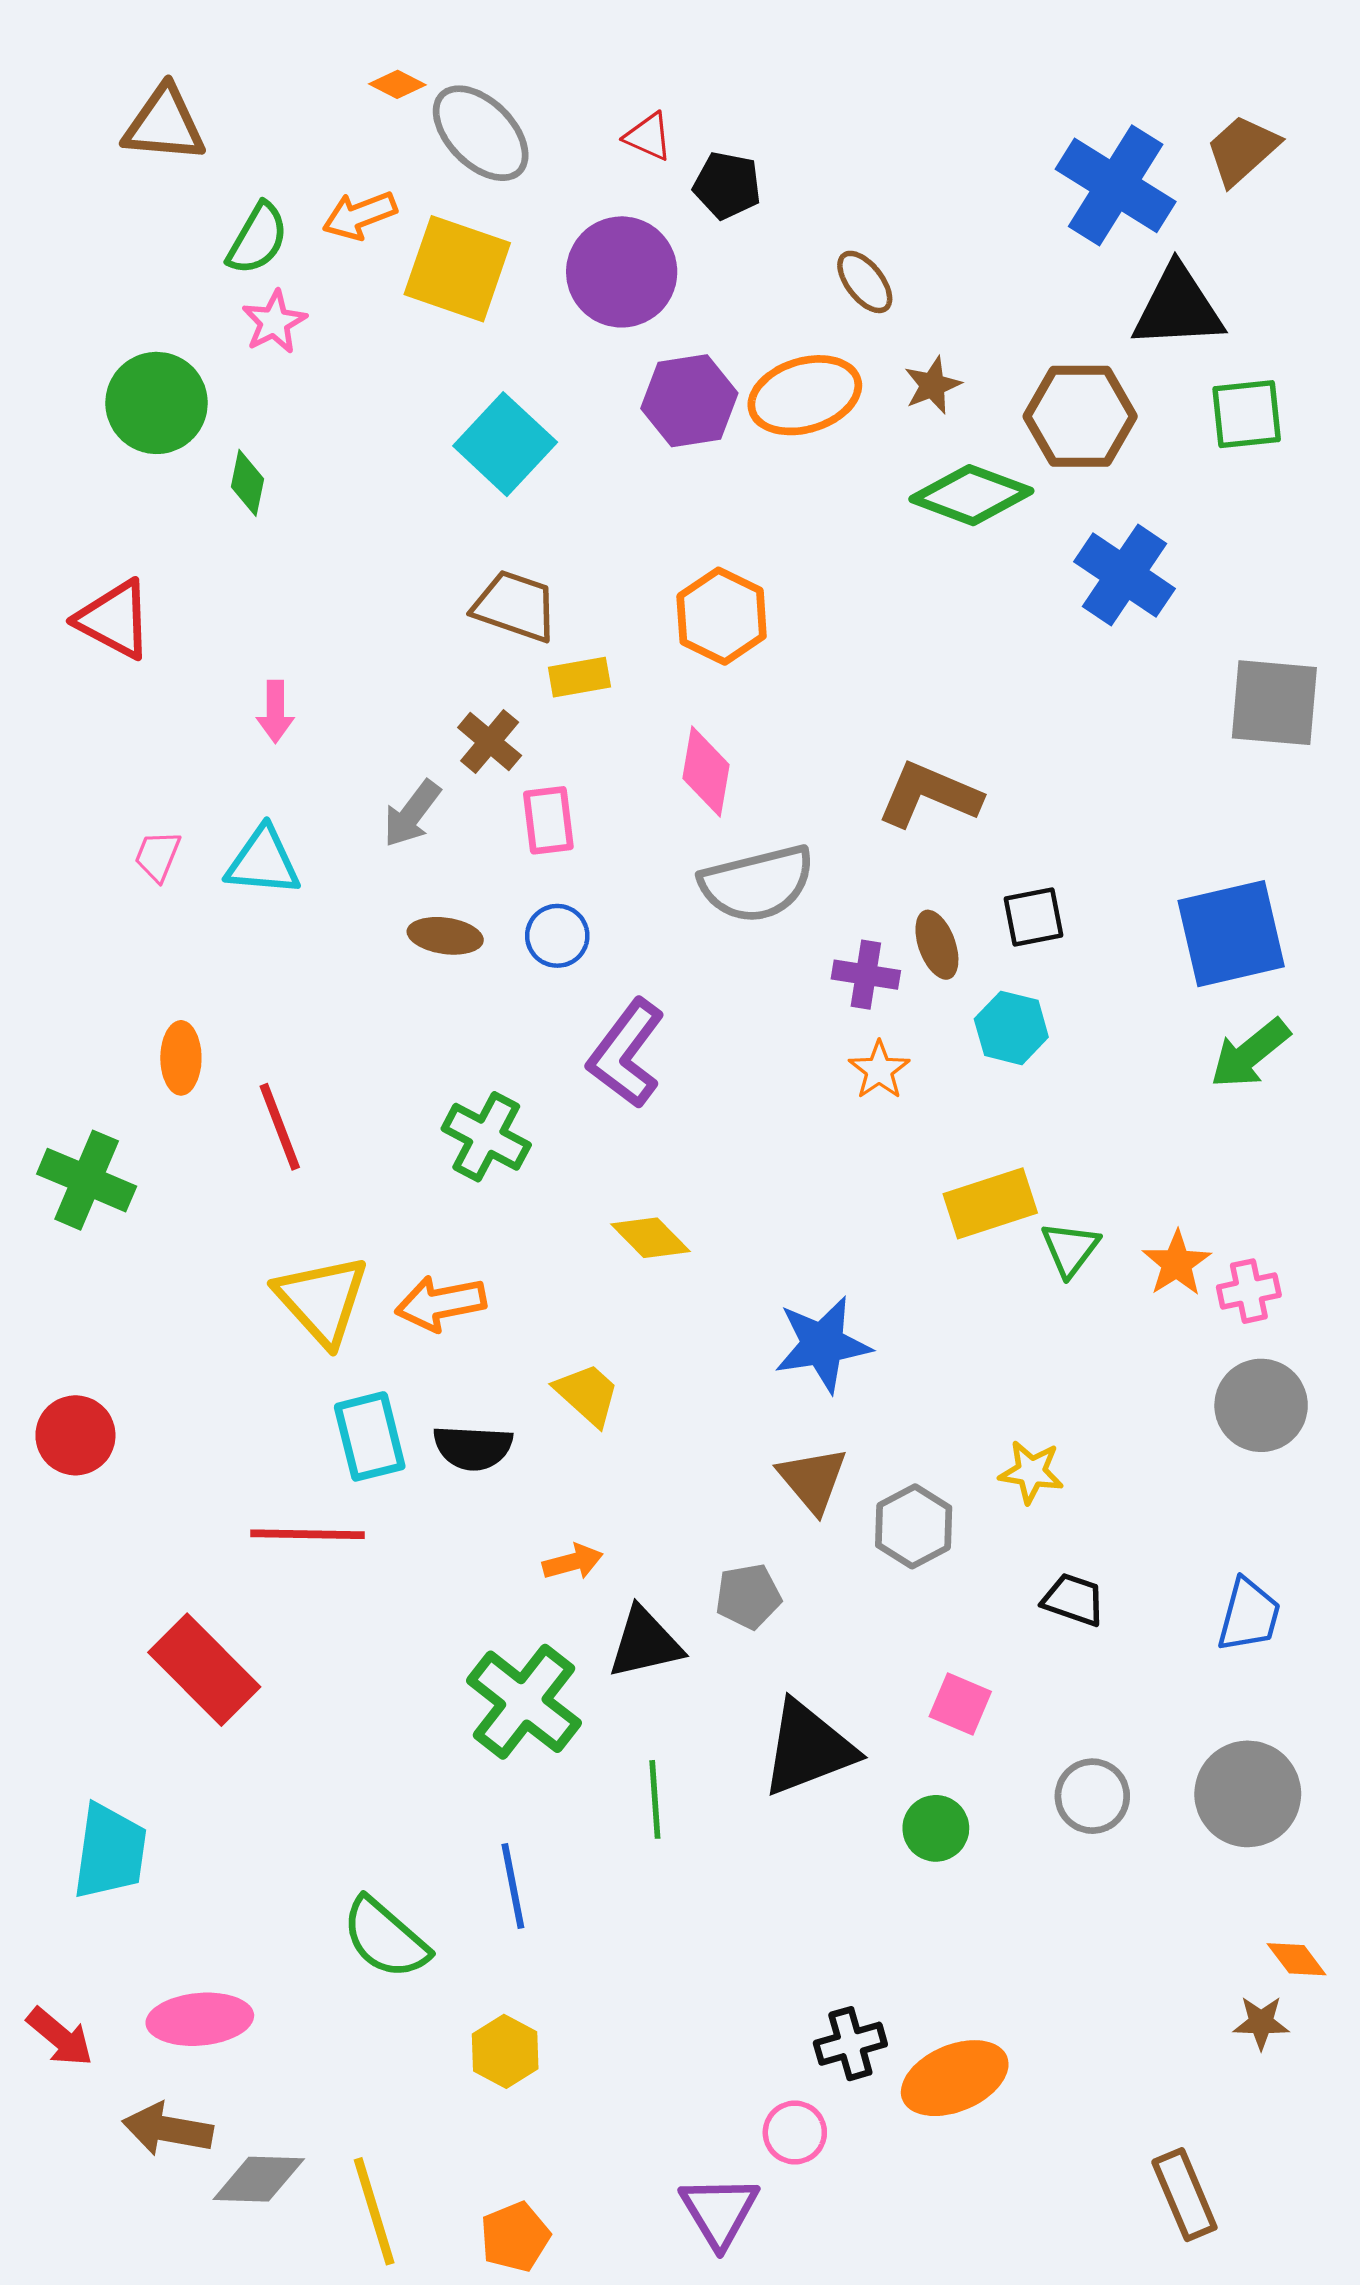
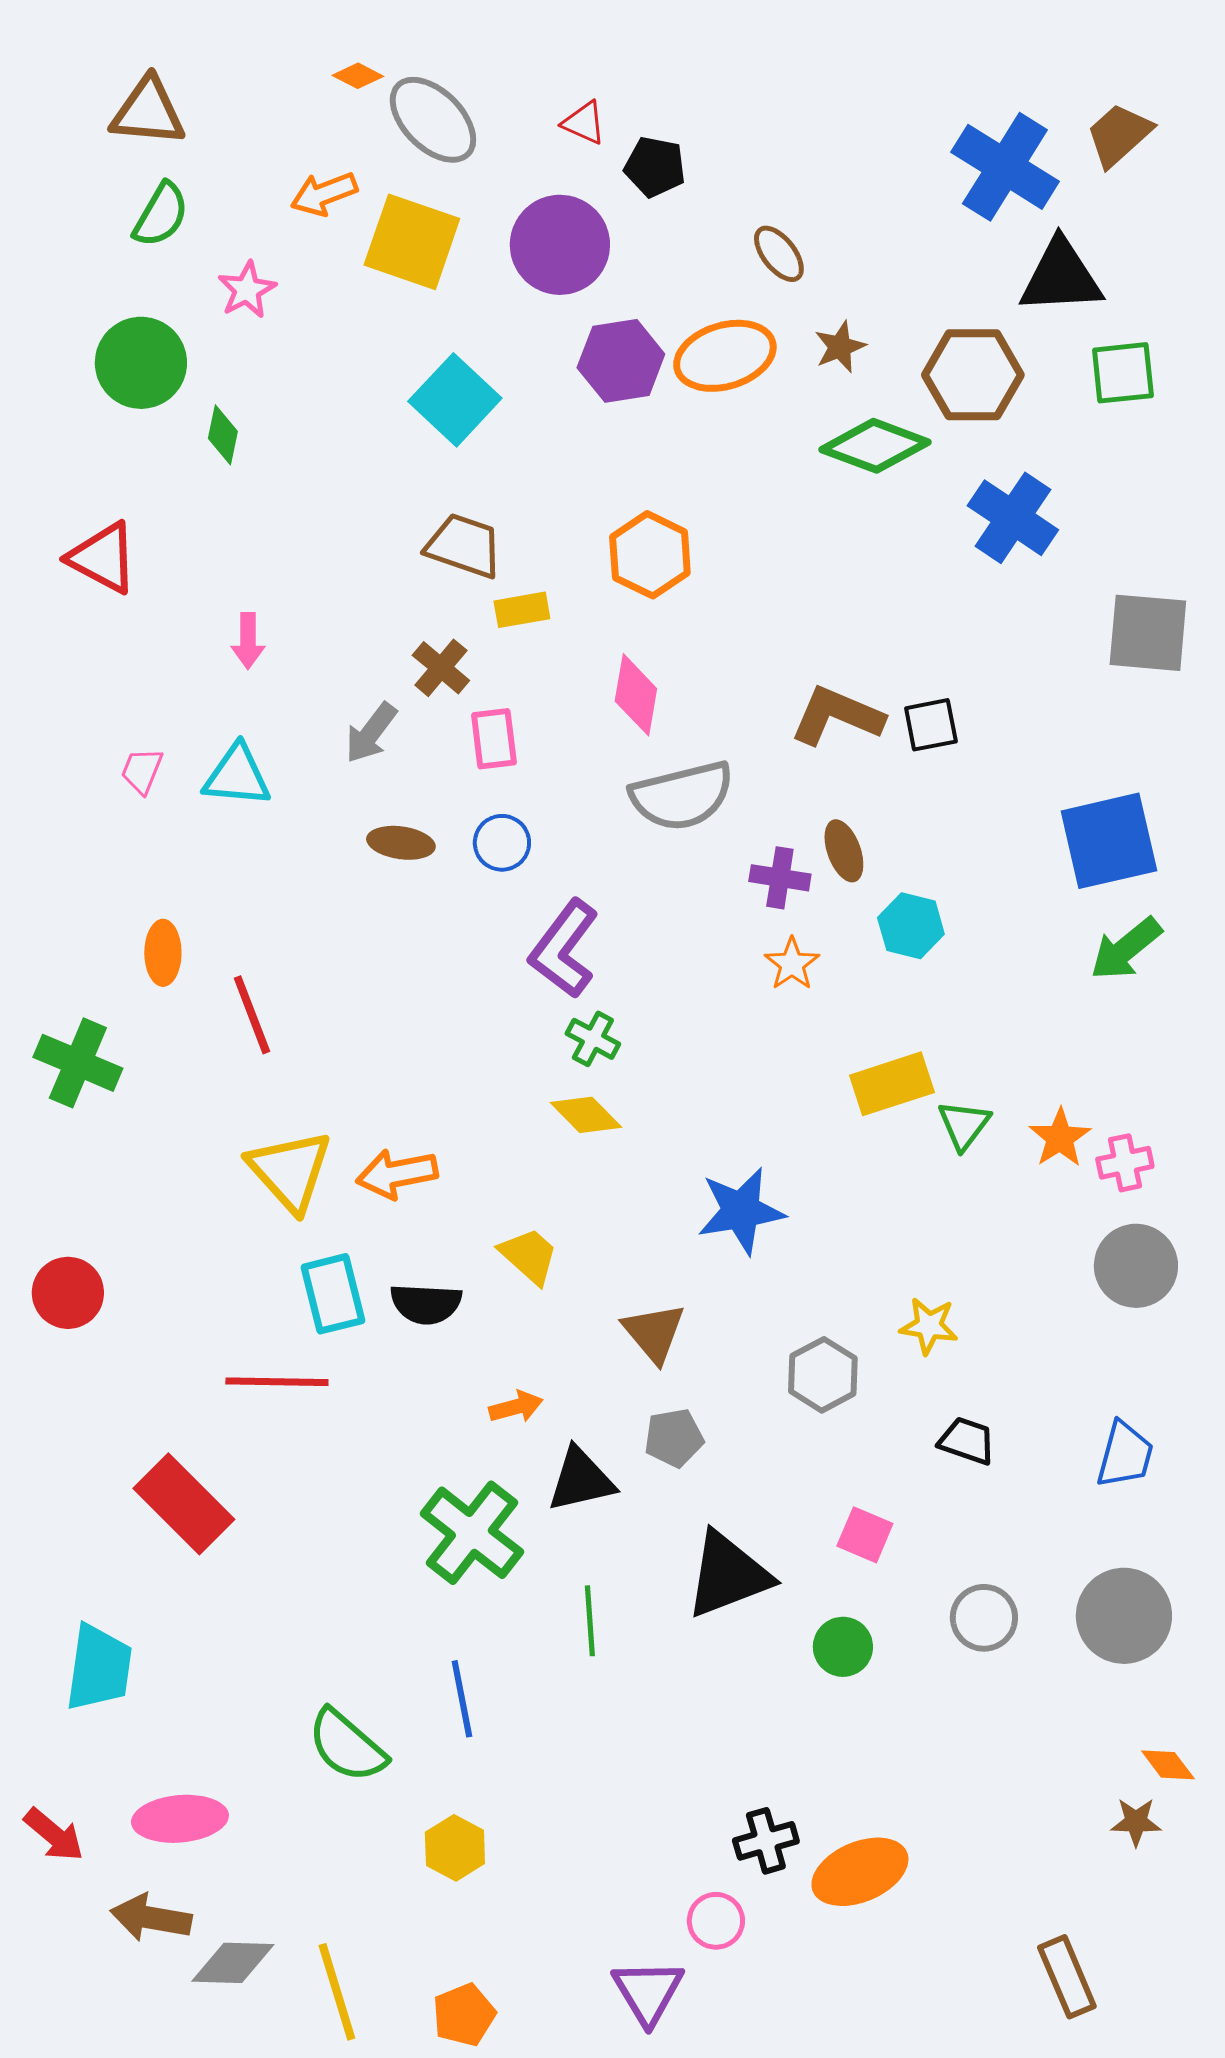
green semicircle: (258, 239) -> (161, 215), moved
black square: (1034, 917) -> (931, 725), moved
green cross: (486, 1137) -> (593, 1039), moved, size x0.7
brown triangle: (813, 1480) -> (654, 1333), moved

